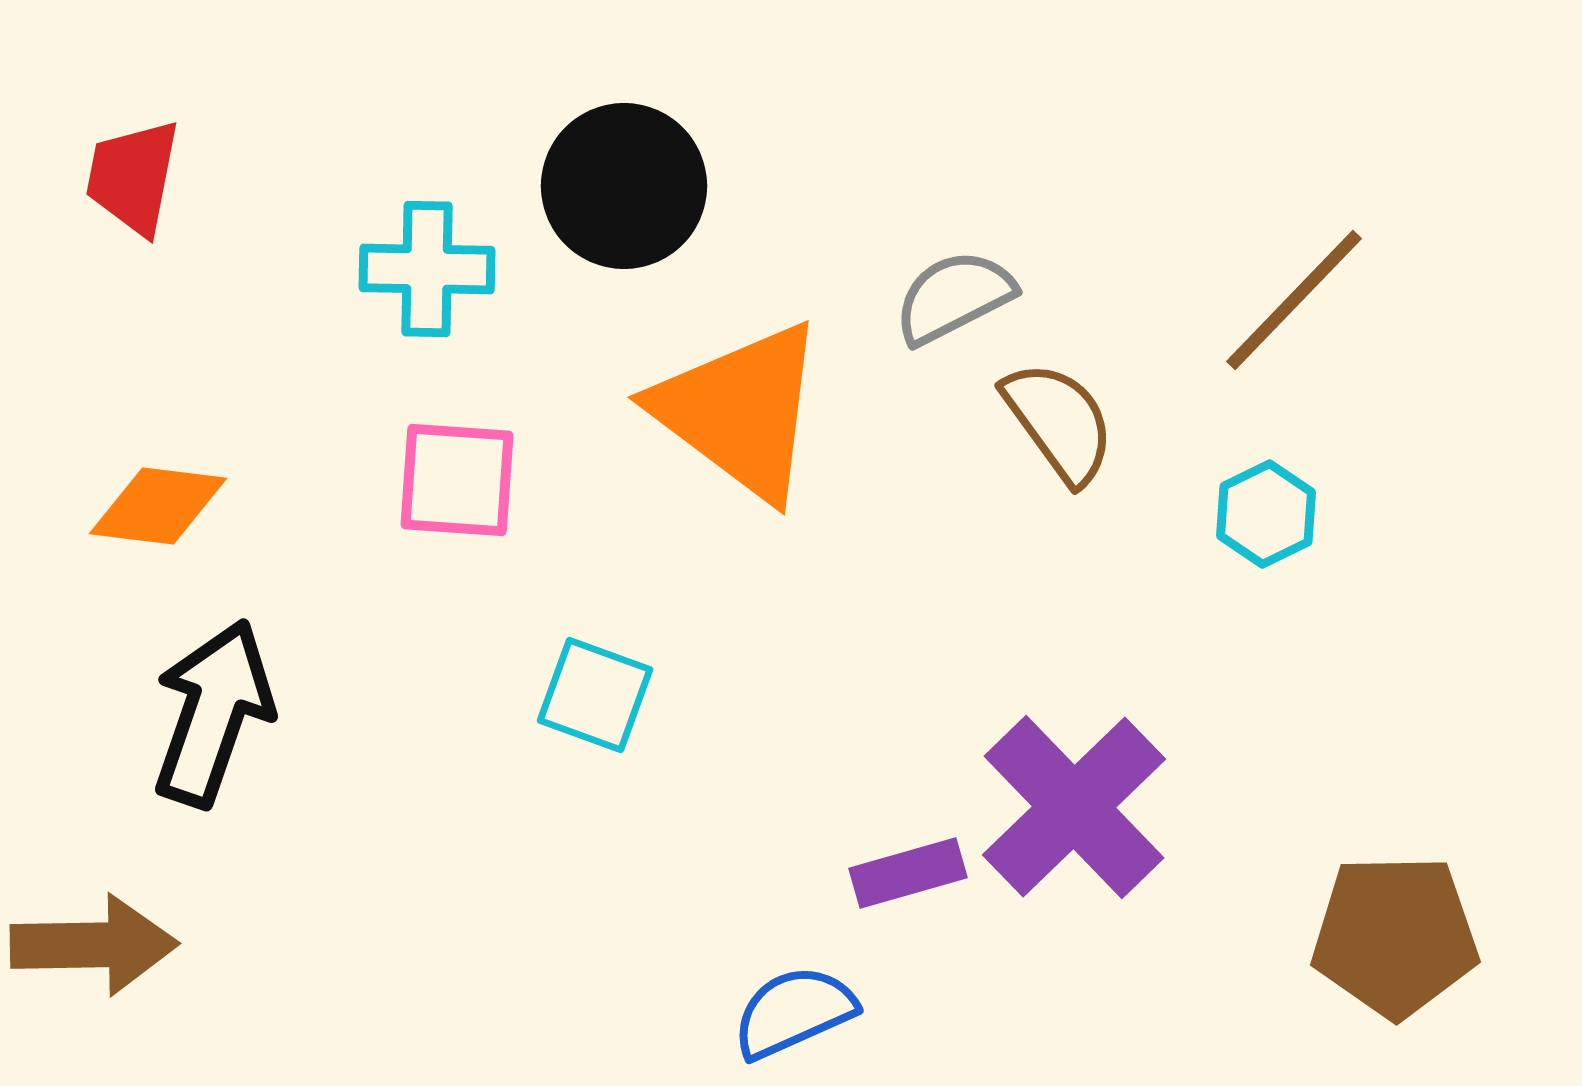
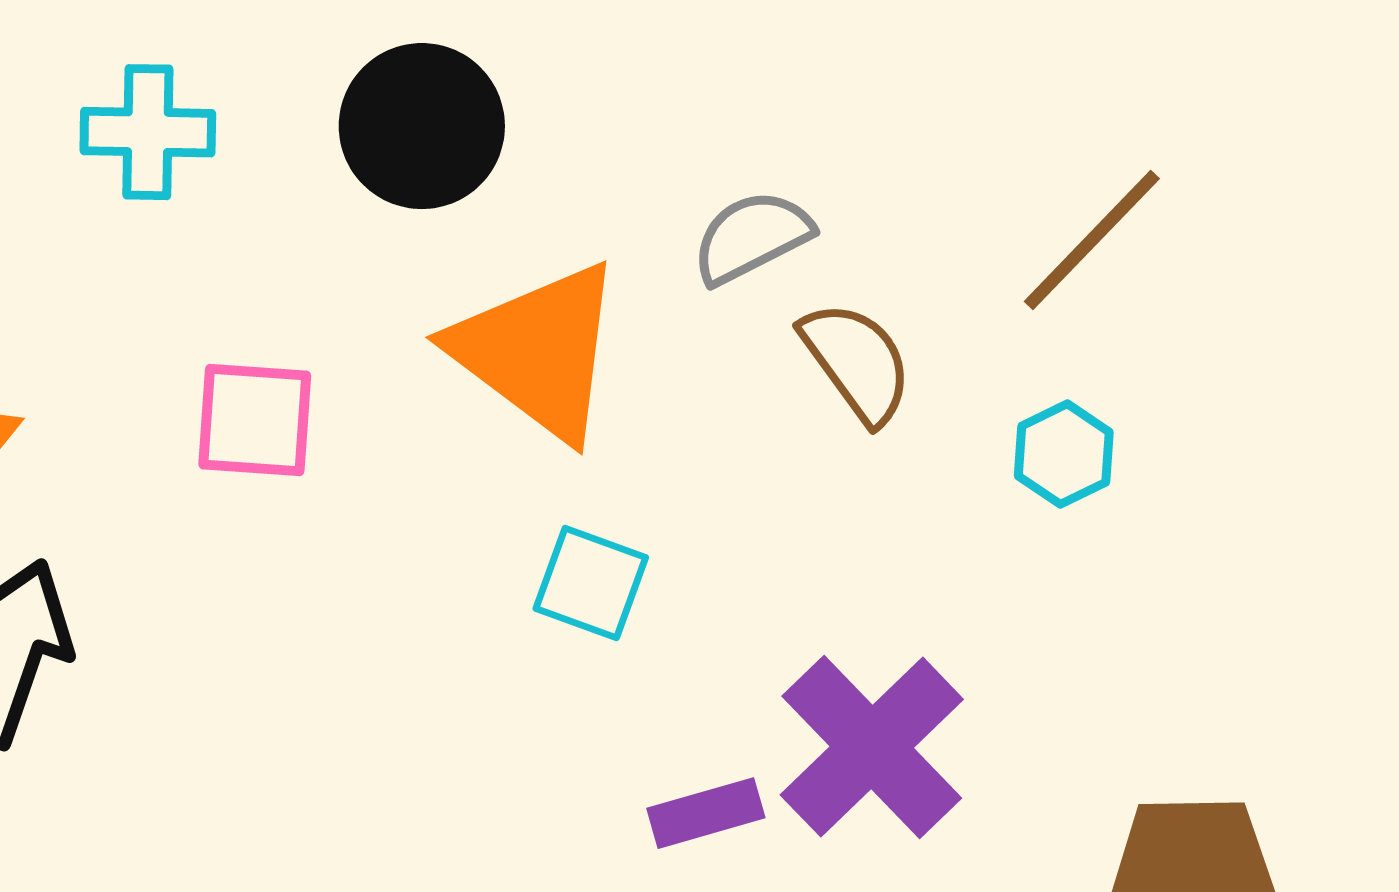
cyan cross: (427, 269) -> (148, 132), moved
cyan square: (595, 695) -> (591, 583), moved

